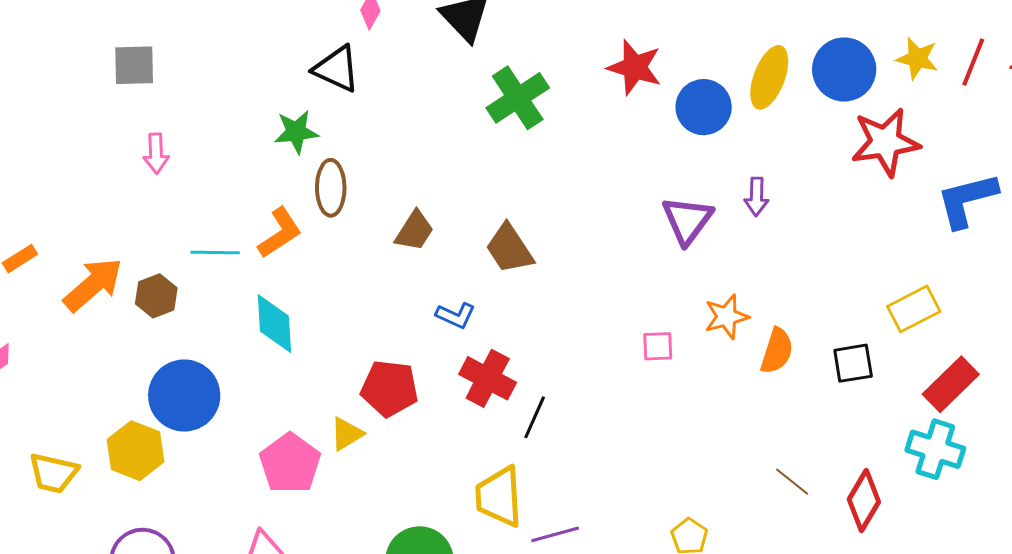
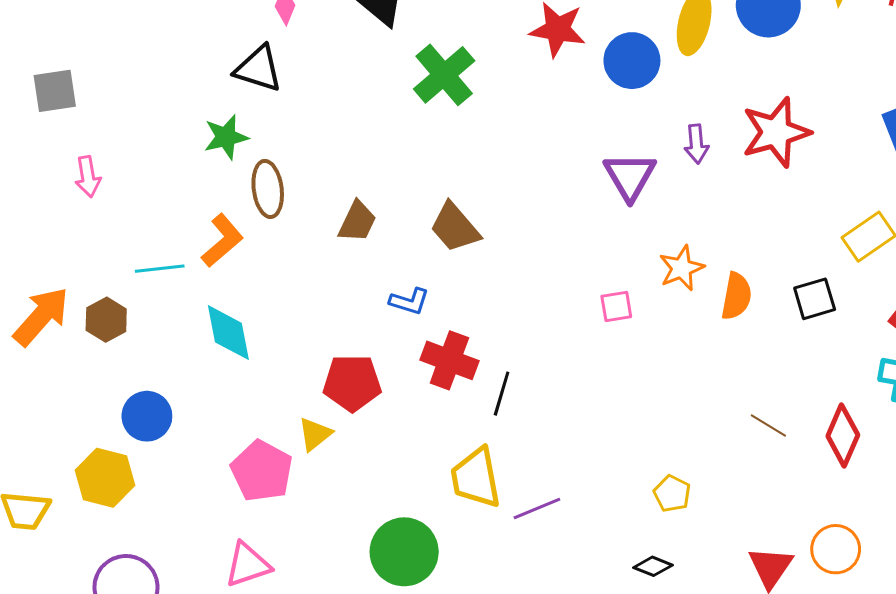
red star: (885, 142) -> (776, 132), moved
blue circle: (184, 396) -> (147, 416), size x0.7

